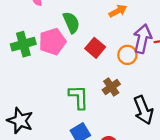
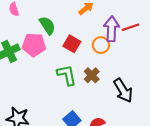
pink pentagon: (52, 42) -> (34, 45), turned 30
green L-shape: (79, 97) -> (67, 75), moved

